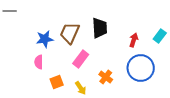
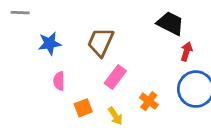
black trapezoid: (100, 28) -> (170, 23), moved, turned -60
blue star: (45, 39) -> (50, 43), moved

